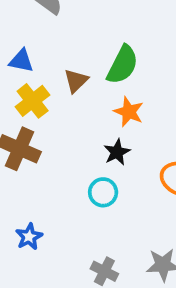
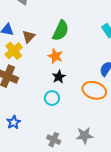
brown triangle: (76, 81) -> (29, 37), moved
orange star: (129, 112) -> (55, 56), moved

